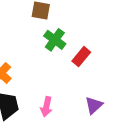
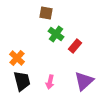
purple triangle: (94, 105) -> (84, 81), size x1.5

